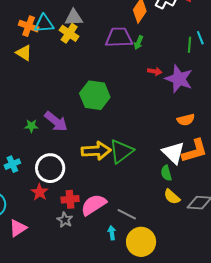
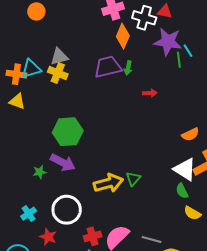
purple star: (179, 79) -> (168, 42), moved
green hexagon: (95, 95) -> (68, 132), moved
green triangle: (121, 151) -> (133, 179), size x0.6
red star: (40, 192) -> (48, 237), moved

